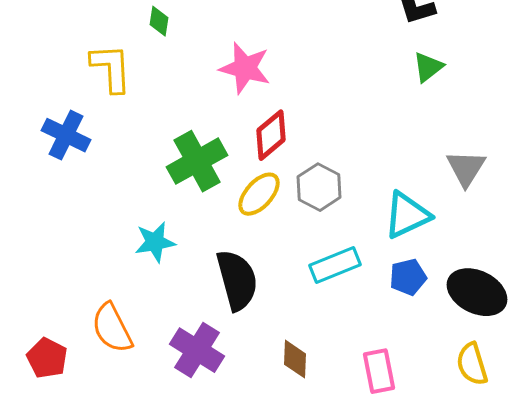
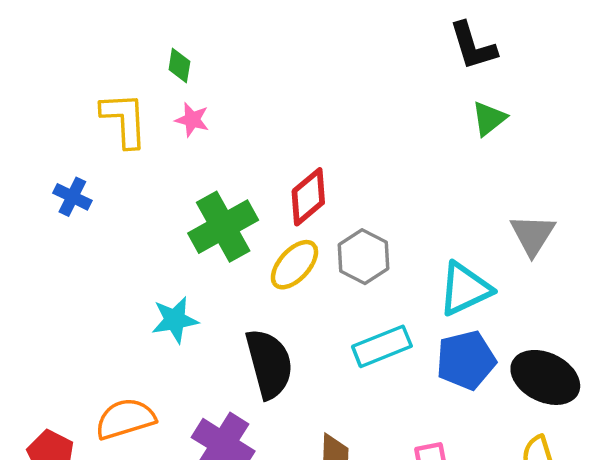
pink star: (245, 68) -> (192, 120), moved, size x0.6
blue cross: (66, 135) -> (72, 197), size x0.7
blue pentagon: (408, 277) -> (466, 360), size x1.4
orange semicircle: (112, 328) -> (125, 419), turned 100

